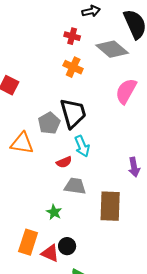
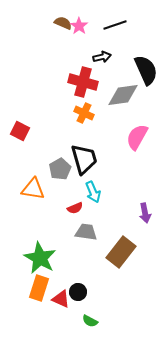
red cross: (72, 36) -> (83, 82), size x1.8
gray diamond: (112, 49) -> (123, 95), turned -48
brown rectangle: (110, 206) -> (121, 252), turned 36
green star: (54, 212) -> (40, 258), moved, size x2.0

